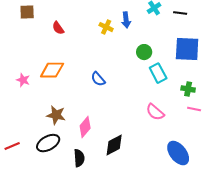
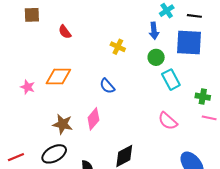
blue arrow: (126, 20) -> (154, 31), moved
yellow cross: (106, 27) -> (118, 47), moved
blue square: (187, 49) -> (189, 42), moved
pink diamond: (85, 127) -> (93, 119), moved

